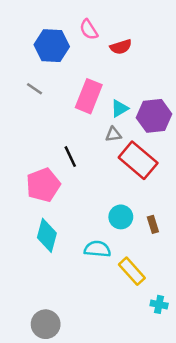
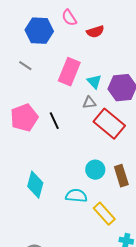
cyan triangle: (120, 108) -> (94, 82), turned -42
pink pentagon: (43, 185) -> (24, 118), moved
brown rectangle: (153, 224) -> (121, 176), size x1.5

